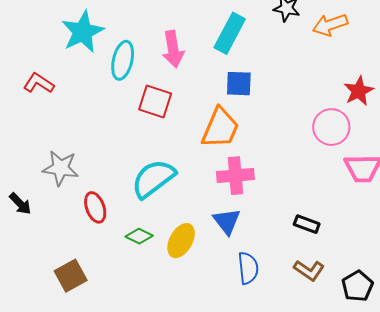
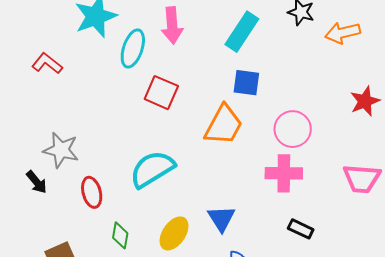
pink arrow: (173, 49) -> (172, 25), moved
pink circle: (331, 127) -> (293, 129), moved
pink cross: (235, 176) -> (284, 173), moved
black arrow: (20, 204) -> (37, 182), moved
green diamond: (139, 236) -> (120, 235), moved, turned 68

